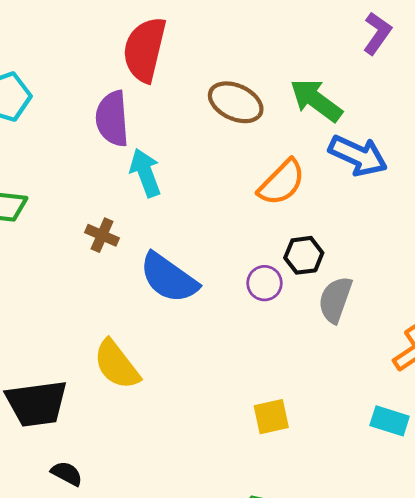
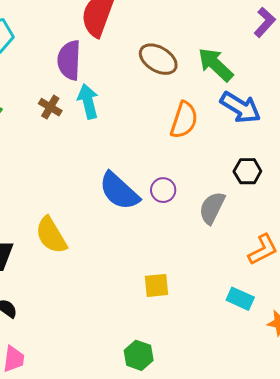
orange semicircle: (282, 182) -> (184, 120), turned -33
brown cross: (102, 235) -> (50, 107), moved
black hexagon: (304, 255) -> (247, 171), moved
blue semicircle: (169, 278) -> (119, 191), moved

